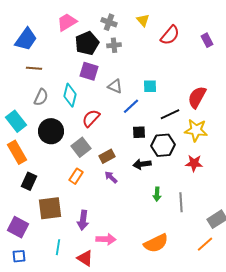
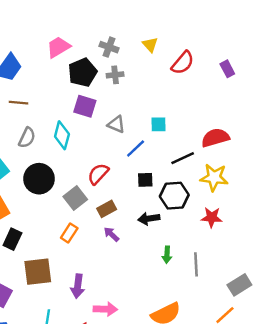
red semicircle: (197, 97) -> (215, 138), turned 45
red semicircle: (91, 118) -> (98, 174), moved

